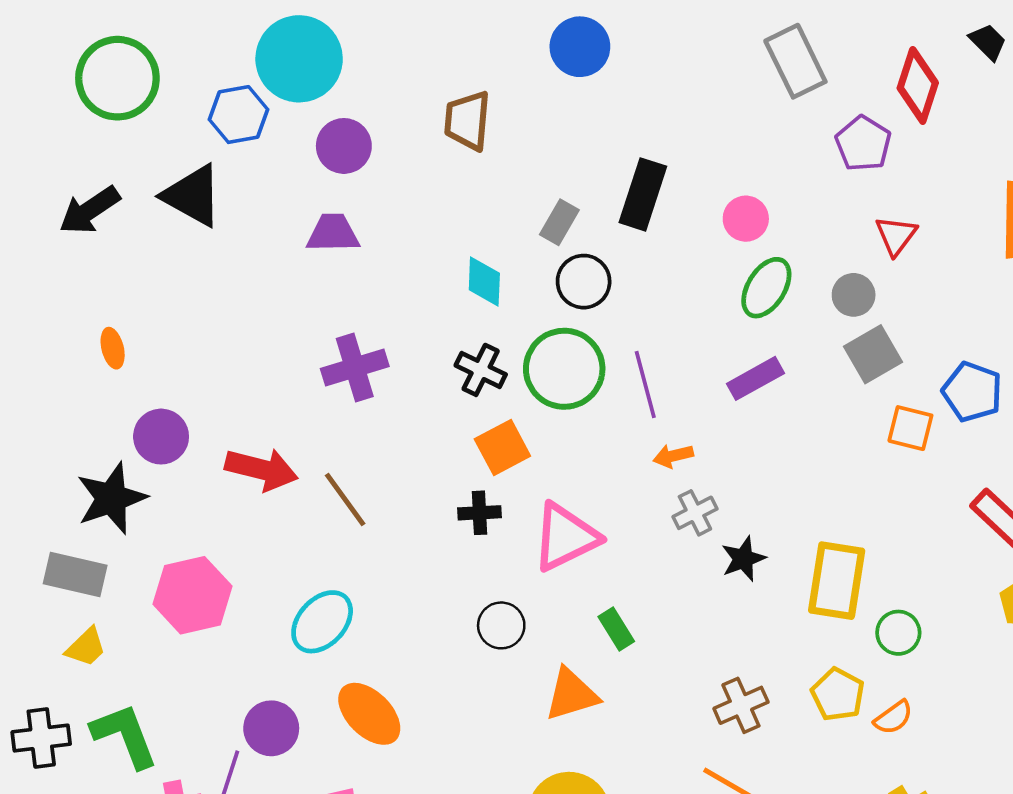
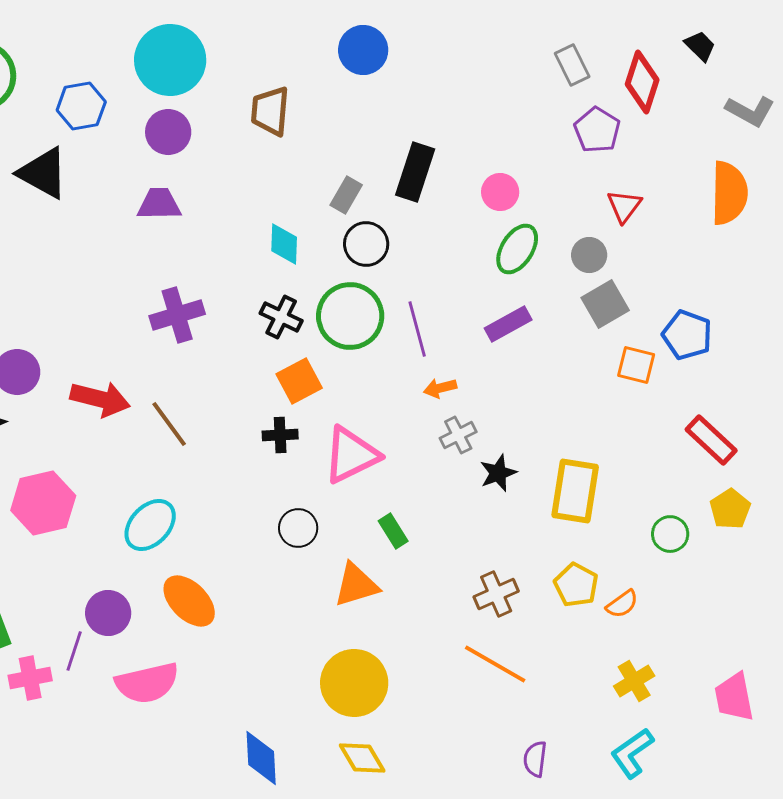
cyan circle: (299, 59) -> (170, 60), moved
gray rectangle: (795, 61) -> (572, 65), moved, size x0.7
green circle: (898, 633) -> (670, 534), moved

